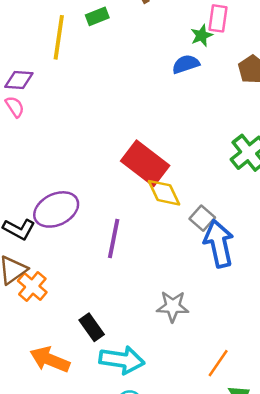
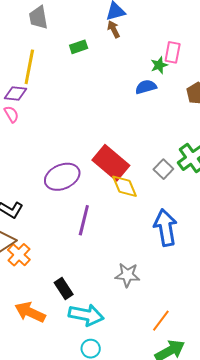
yellow line: (59, 37) -> (29, 67), moved
purple ellipse: (56, 209) -> (62, 177), moved
gray square: (202, 218) -> (163, 169), moved

